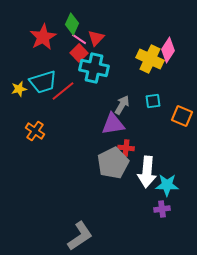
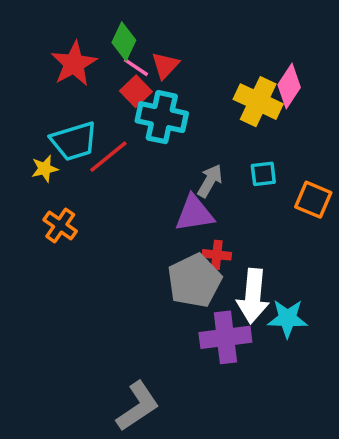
yellow star: (19, 89) -> (45, 169), moved
purple cross: (162, 209) -> (225, 337), moved, size x1.8

